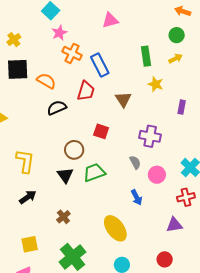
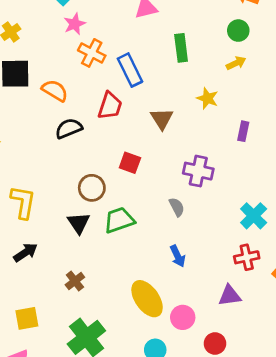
green rectangle: (146, 56) -> (181, 48), moved
pink circle: (157, 175) -> (183, 317), moved

